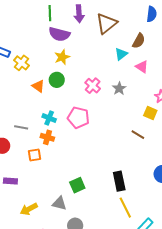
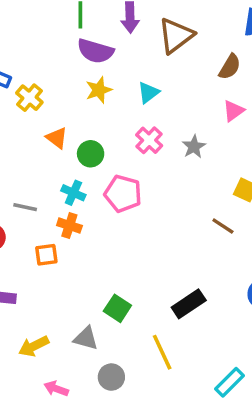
cyan triangle: (121, 54) -> (148, 93), moved
pink triangle: (142, 67) -> (233, 111), turned 48
green circle: (57, 80) -> (91, 154), moved
black rectangle: (119, 181) -> (189, 304), turned 66
green square: (77, 185) -> (117, 308), turned -35
yellow line: (125, 208) -> (162, 352), moved

